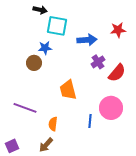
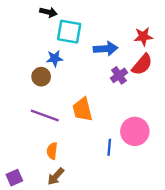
red semicircle: (117, 73) -> (142, 64), moved
purple line: (25, 108) -> (45, 116), moved
orange semicircle: (53, 124) -> (52, 151), moved

